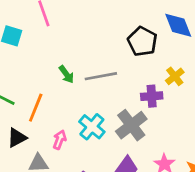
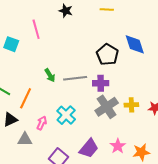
yellow cross: (175, 76) -> (131, 105), moved, turned 32
purple cross: (152, 96) -> (101, 83), moved
gray cross: (131, 125) -> (107, 107), moved

